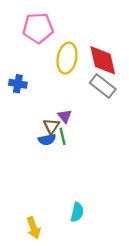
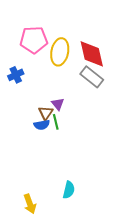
pink pentagon: (38, 28) -> (34, 40), moved
blue cross: (18, 84) -> (16, 75), turned -35

